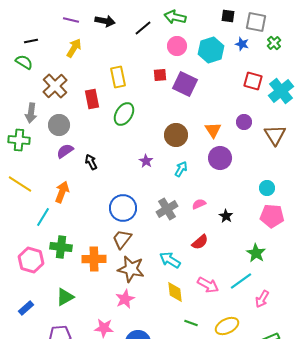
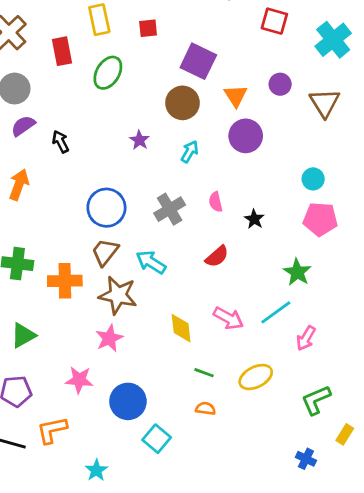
red square: (160, 75) -> (148, 28), moved
red square: (253, 81) -> (274, 21), moved
purple square: (185, 84) -> (198, 61), moved
pink semicircle: (199, 204) -> (216, 202), turned -80
cyan arrow: (170, 260) -> (151, 262), moved

